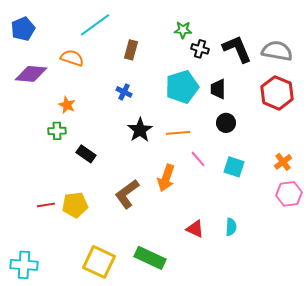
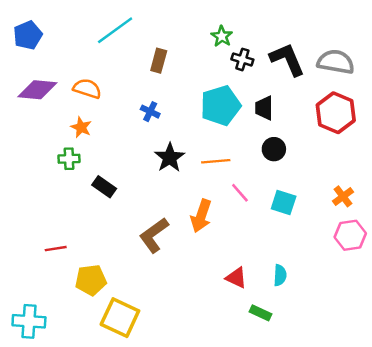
green star: (183, 30) -> (222, 36), turned 30
orange semicircle: (72, 58) -> (87, 89), moved
yellow pentagon: (75, 205) -> (91, 280), moved
green rectangle: (150, 258) -> (261, 313), moved, size x0.6

